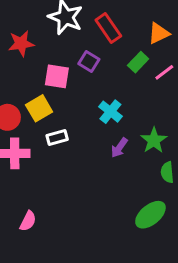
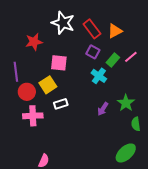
orange triangle: (159, 33) -> (115, 31), moved
purple square: (89, 61) -> (93, 52), moved
green rectangle: (138, 62) -> (113, 60), moved
cyan cross: (110, 112) -> (99, 76), moved

